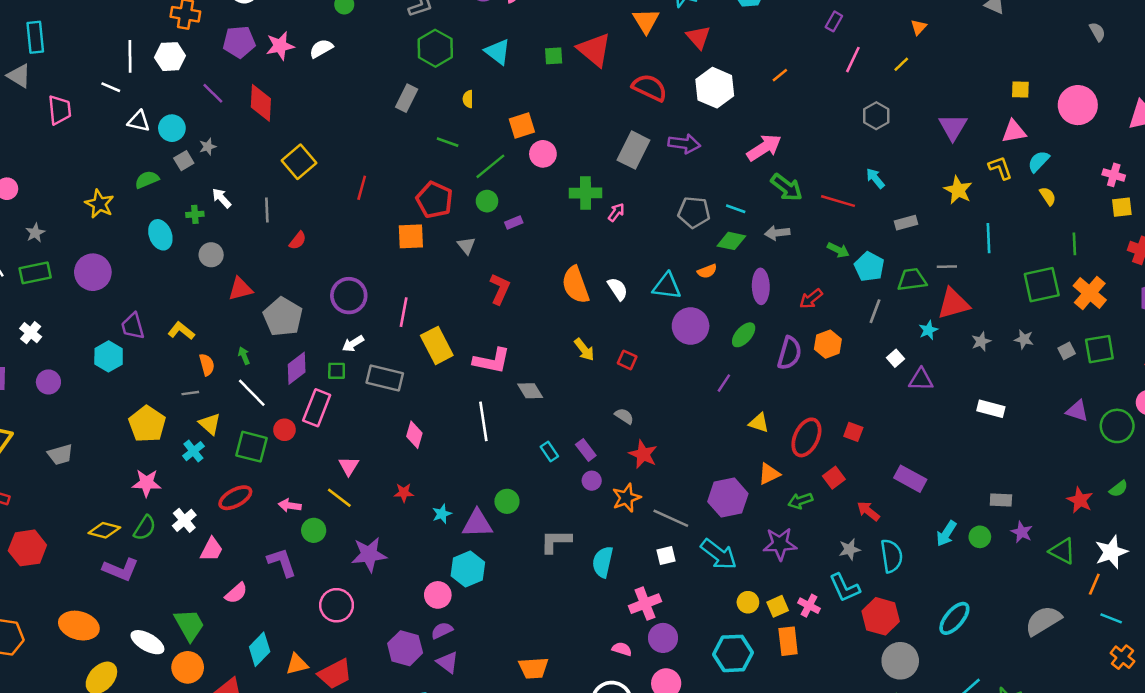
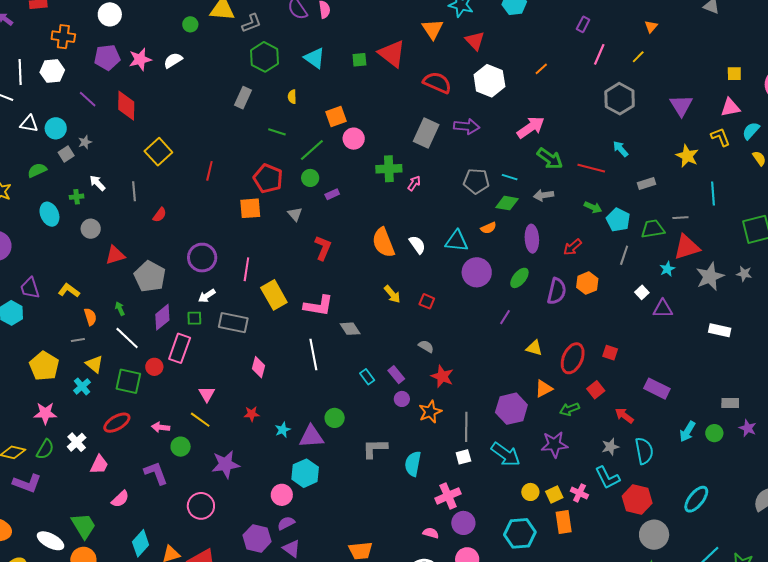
gray hexagon: (876, 116) -> (620, 99), size x1.4
gray star: (981, 341) -> (710, 277), size x1.8
gray line: (671, 518) -> (466, 427), turned 68

